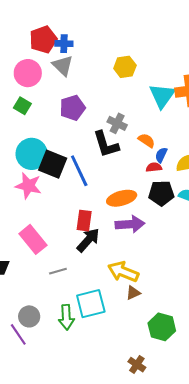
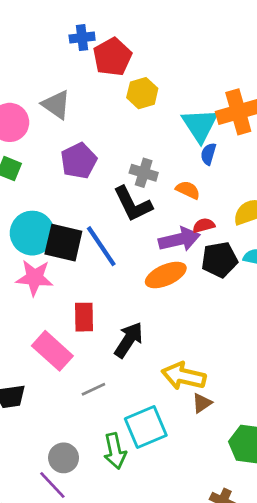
red pentagon: (43, 39) -> (112, 57), moved
blue cross: (64, 44) -> (82, 38), moved
blue semicircle: (161, 155) -> (208, 154), moved
red rectangle: (84, 221) -> (84, 317), moved
purple arrow: (130, 224) -> (179, 239), moved

